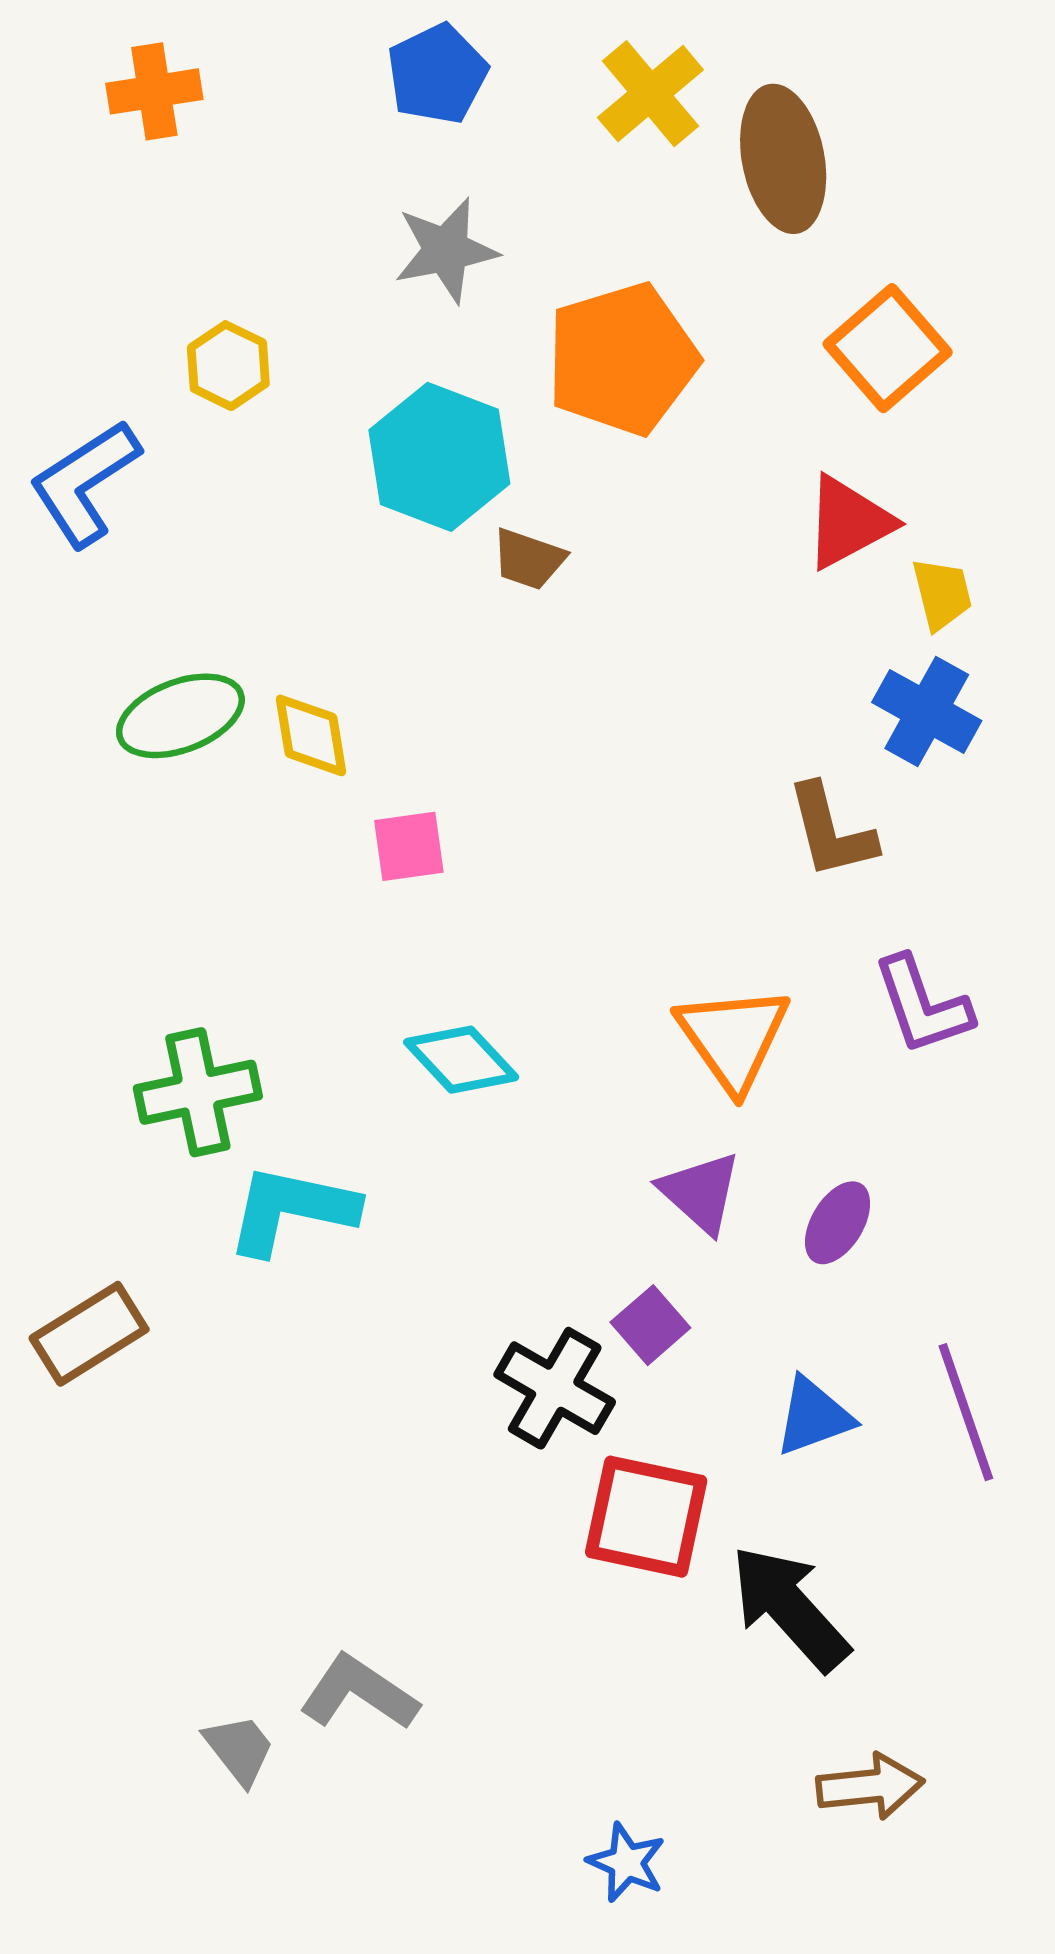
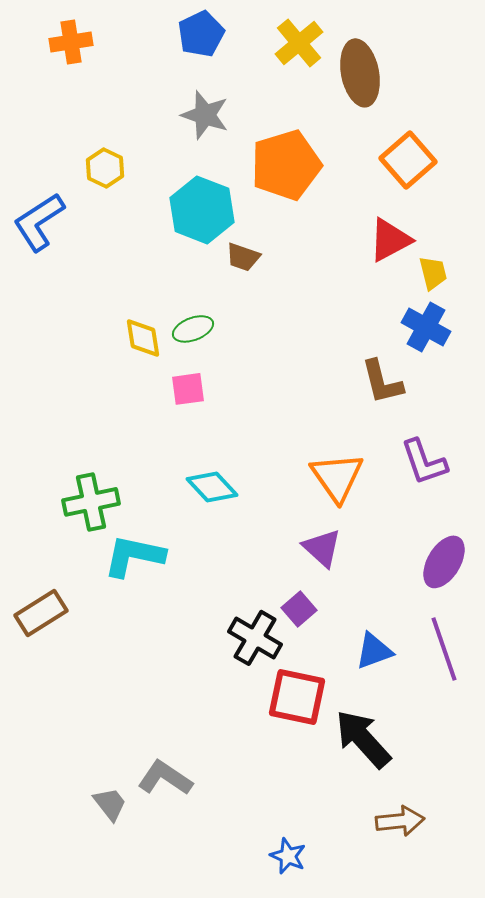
gray star: (446, 250) -> (205, 115), turned 30
green ellipse: (180, 716) -> (193, 329), moved, size x0.7
purple ellipse: (838, 1223) -> (444, 562), moved, size x1.4

